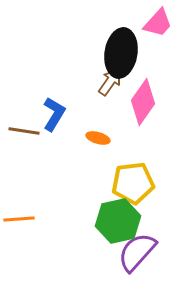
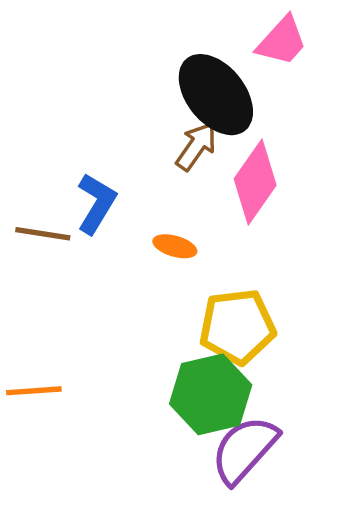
black ellipse: (121, 53) -> (216, 95), turned -48

